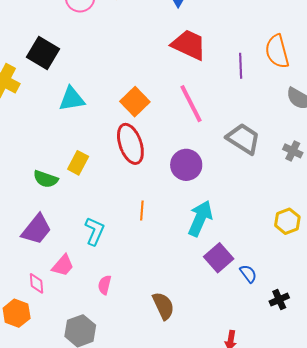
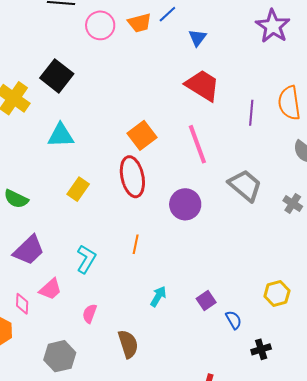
cyan triangle: (72, 99) -> (61, 135), moved
green semicircle: (46, 179) -> (16, 199), moved
cyan arrow: (200, 218) -> (158, 296), moved, size x0.6
yellow hexagon: (287, 221) -> (277, 294), moved
purple square: (219, 258) -> (206, 300), size x0.7
brown semicircle: (163, 306) -> (128, 344), moved

